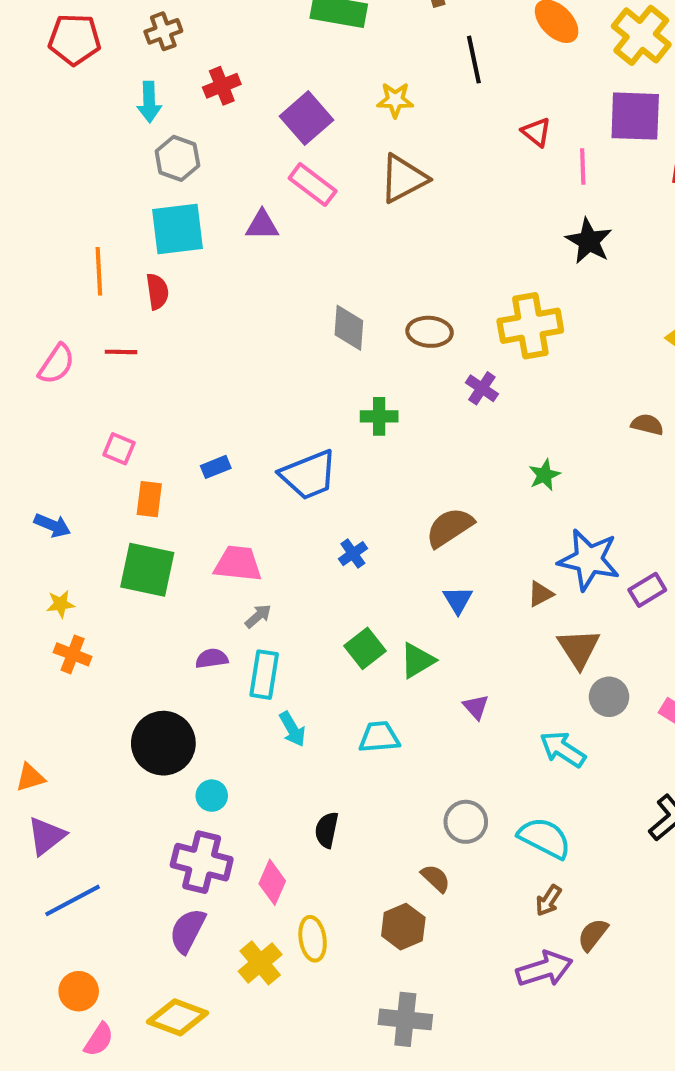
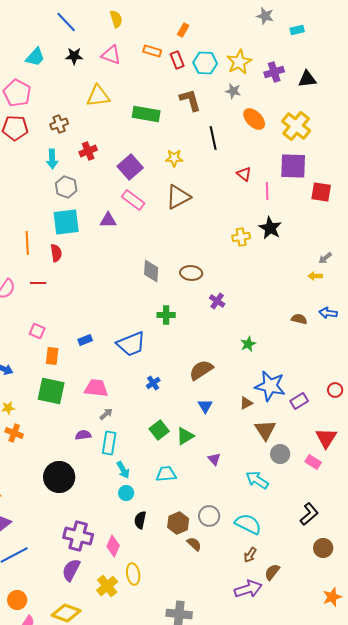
yellow cross: (530, 326) -> (241, 237), moved, size x0.6
cyan circle: (212, 796) -> (126, 493), moved
brown hexagon: (403, 927) -> (178, 523), moved

